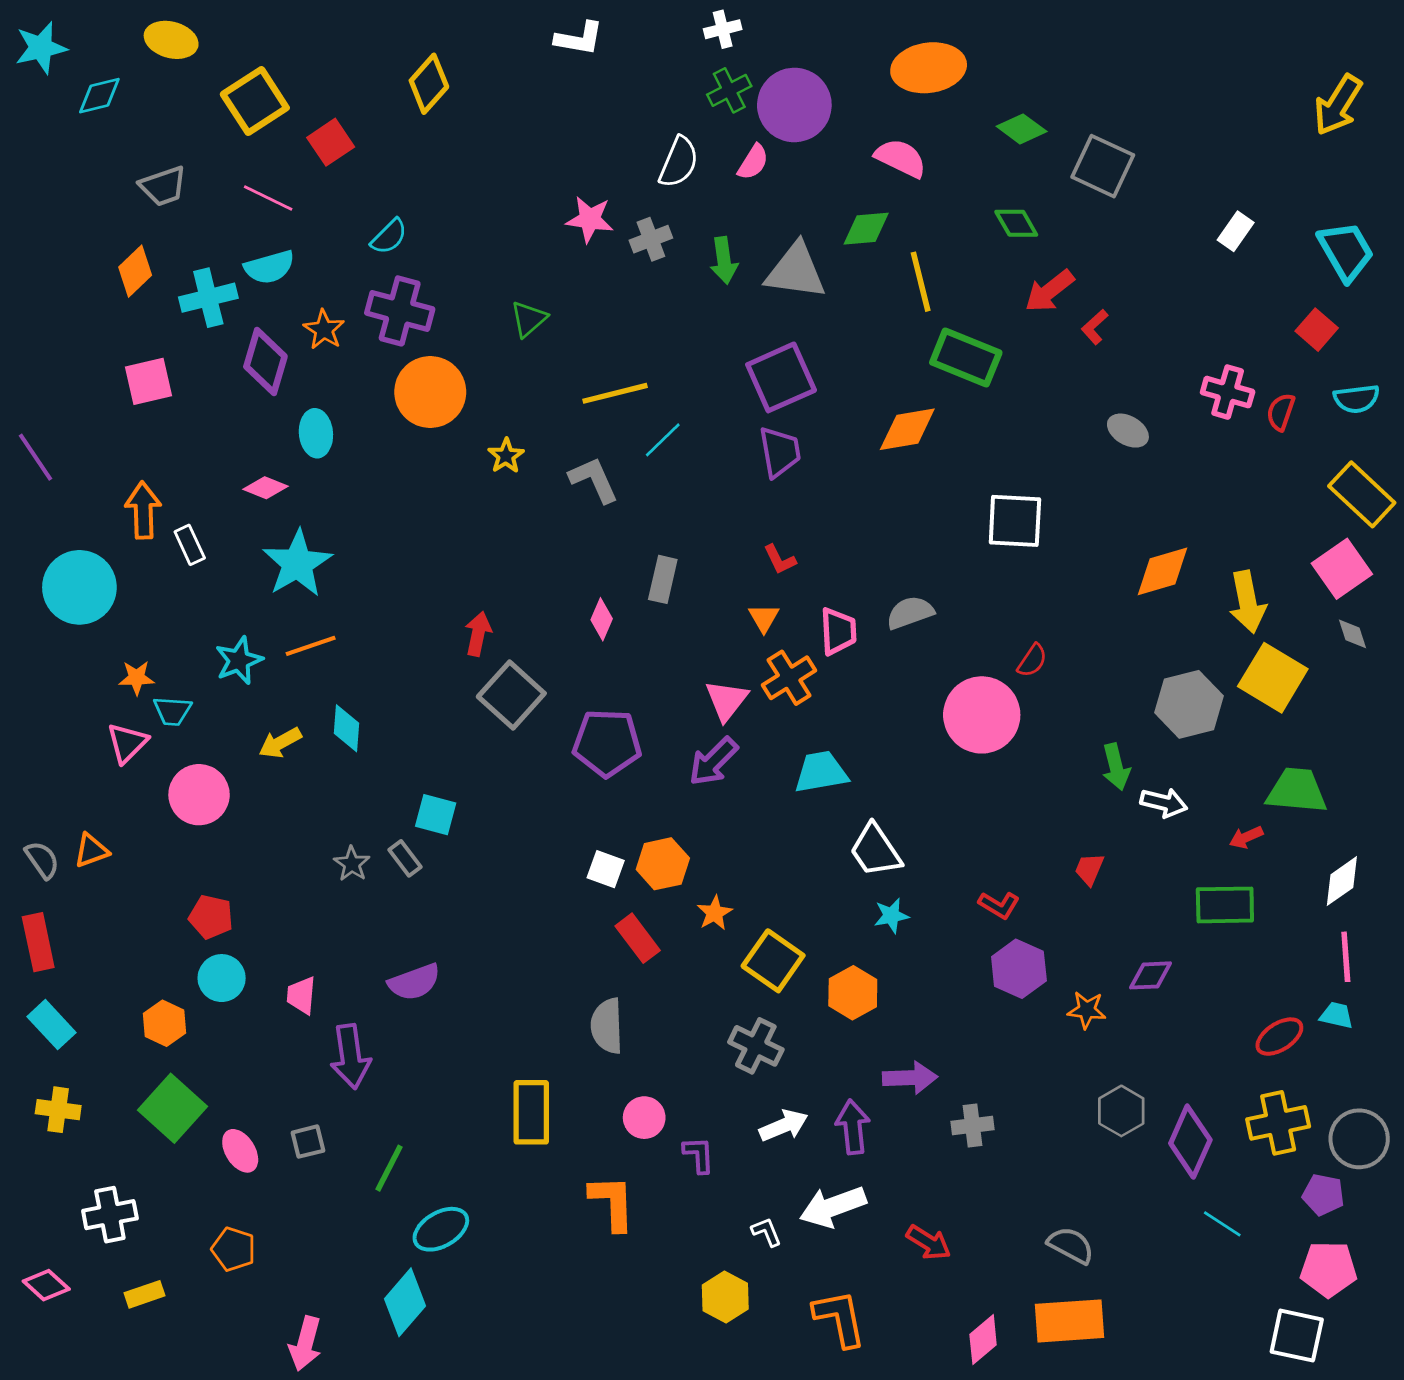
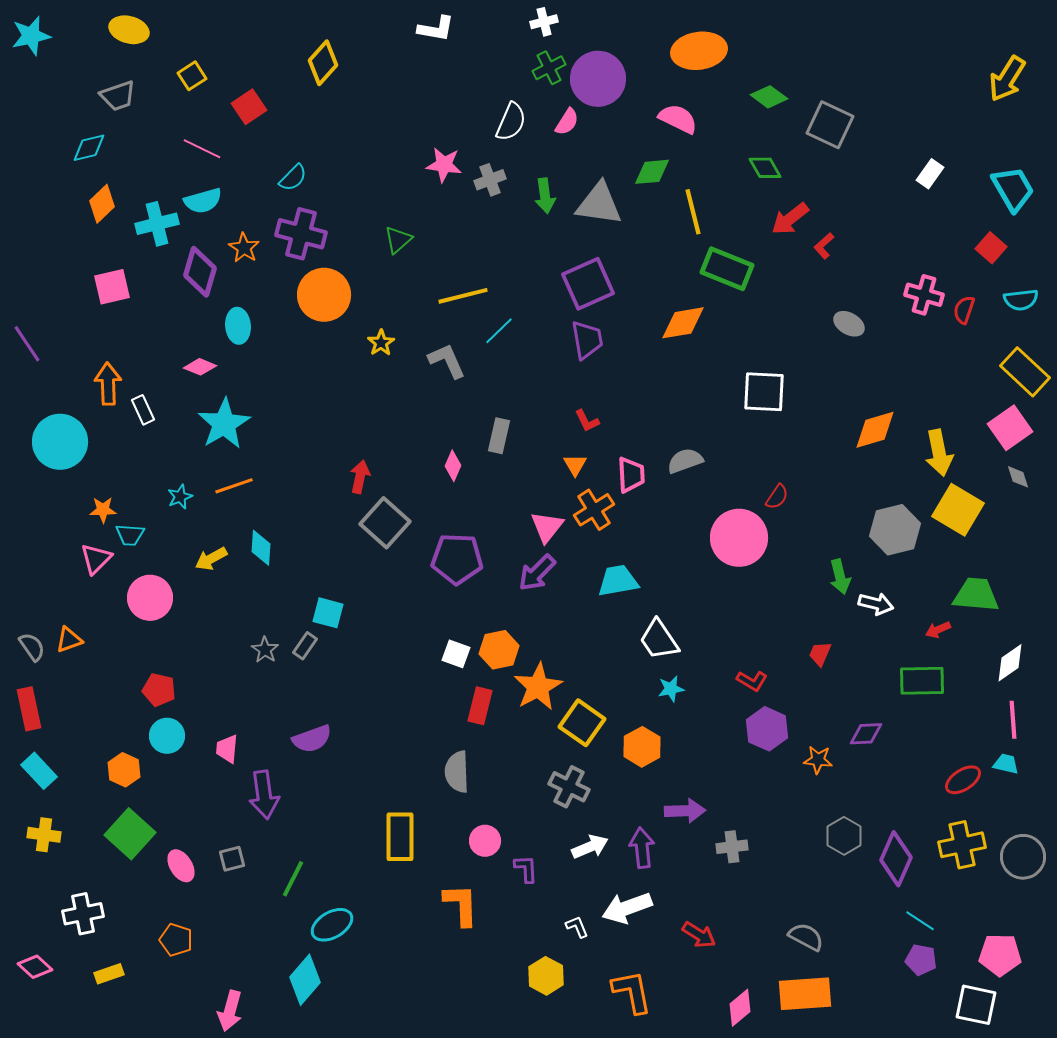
cyan diamond: (99, 96) -> (89, 148), moved
yellow square: (255, 101) -> (192, 76), size x0.6
gray trapezoid: (163, 186) -> (118, 96), moved
cyan star: (239, 660) -> (180, 497), size x0.7
gray rectangle: (405, 858) -> (305, 646), turned 72
orange star: (715, 913) -> (538, 687), size x1.8
red rectangle: (638, 938) -> (480, 706), turned 51
purple pentagon: (1323, 1195) -> (921, 960), moved

